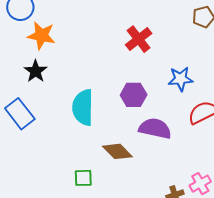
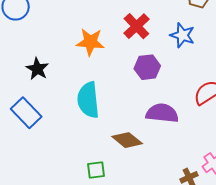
orange star: (41, 36) -> (90, 42), moved
blue star: (181, 79) -> (182, 35), moved, turned 30
purple hexagon: (134, 95) -> (147, 67), moved

